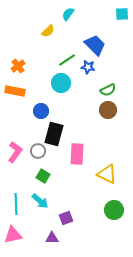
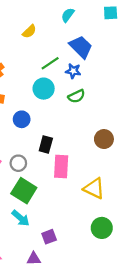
cyan semicircle: (68, 14) -> (68, 15), moved
green semicircle: (108, 90) -> (77, 96), moved
brown circle: (108, 110) -> (104, 139), moved
black rectangle: (54, 134) -> (46, 145), moved, size x0.7
green square: (43, 176) -> (24, 191), size x1.6

